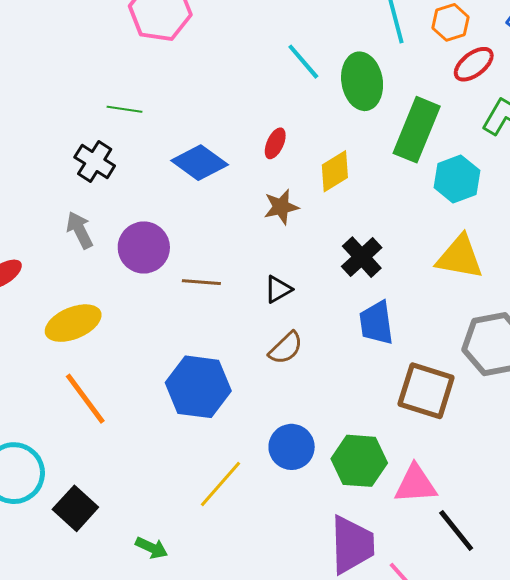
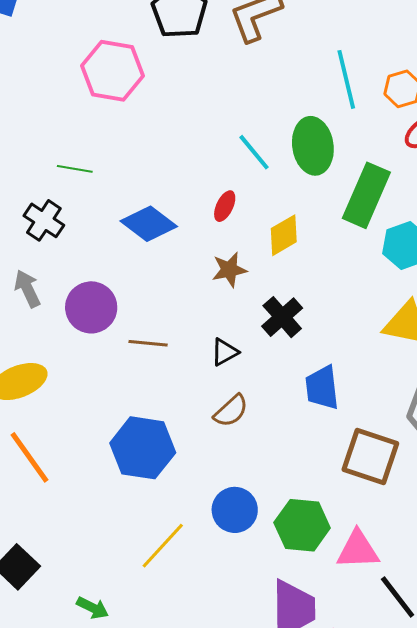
cyan line: (303, 62) -> (254, 152), moved
black cross: (362, 257) -> (282, 317), moved

